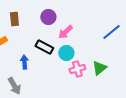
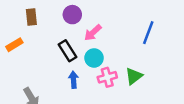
blue line: (111, 32) -> (148, 33), turned -30
black rectangle: (44, 47) -> (67, 51), turned 30
blue arrow: (24, 62) -> (74, 80), moved

